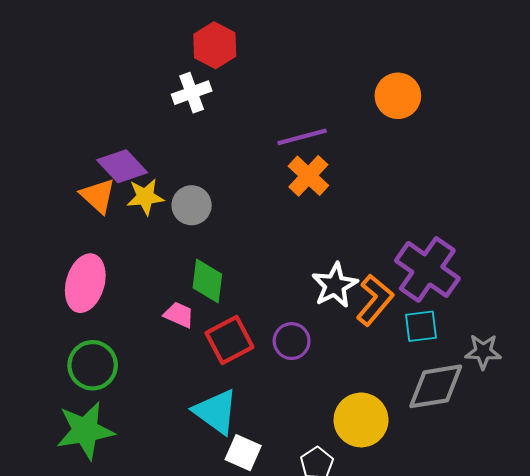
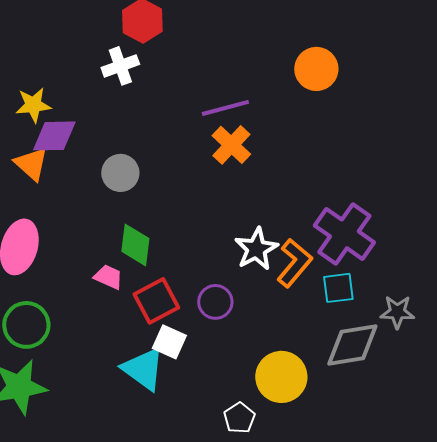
purple diamond: (122, 166) -> (54, 136), turned -48
yellow star: (145, 197) -> (33, 105), moved
white square: (243, 453) -> (169, 342), moved

